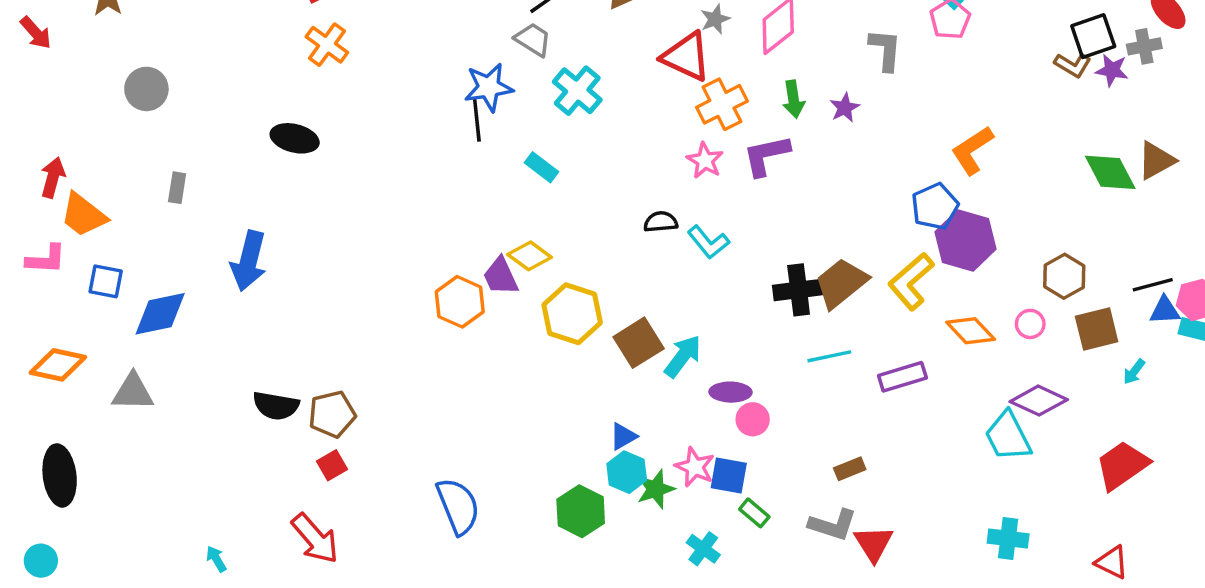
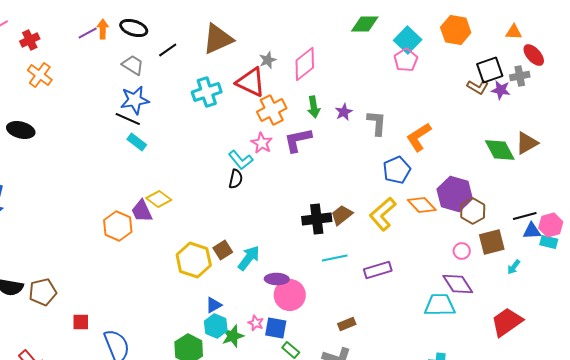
gray trapezoid: (533, 40) -> (133, 65), moved
gray L-shape: (885, 50) -> (377, 123), moved
cyan cross: (577, 91) -> (207, 92), moved, turned 32
black line: (477, 120) -> (128, 119), turned -60
cyan rectangle: (541, 167) -> (137, 142), moved
black semicircle: (661, 222) -> (236, 179), turned 108
purple hexagon: (965, 240) -> (455, 194), moved
cyan L-shape: (708, 242) -> (241, 160), moved
brown trapezoid: (841, 283) -> (342, 215), size x0.7
yellow hexagon: (572, 314) -> (194, 260), moved
pink circle: (1030, 324) -> (462, 251), moved
orange diamond: (971, 331) -> (422, 205), moved
brown square: (639, 343) -> (223, 250), size x0.7
purple diamond: (1039, 401) -> (458, 284), turned 32
pink circle: (753, 419) -> (290, 295), size x1.6
cyan trapezoid: (1008, 436) -> (440, 305), turned 116
red square: (332, 465) -> (81, 322), moved, turned 30
pink star: (695, 467) -> (256, 323), size x0.7

